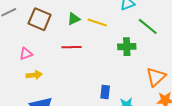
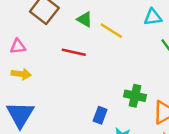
green triangle: (74, 19) -> (85, 19), turned 40
green cross: (127, 47) -> (135, 96), moved

